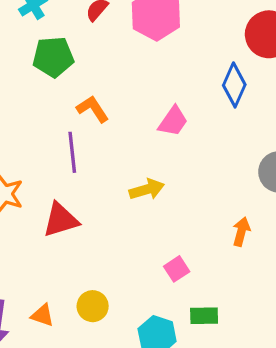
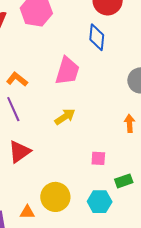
pink trapezoid: (173, 121) -> (67, 71), size x1.4
pink square: (177, 269) -> (98, 158), turned -35
yellow circle: (93, 306) -> (55, 197), size x1.5

